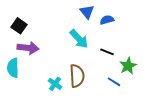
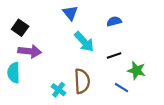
blue triangle: (87, 12) -> (70, 13), moved
black line: (107, 52) -> (114, 56), turned -40
green star: (128, 66) -> (136, 70), turned -30

